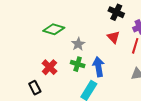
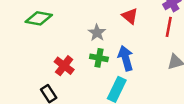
green diamond: (54, 29) -> (39, 18), moved
red triangle: (113, 37) -> (130, 16), moved

